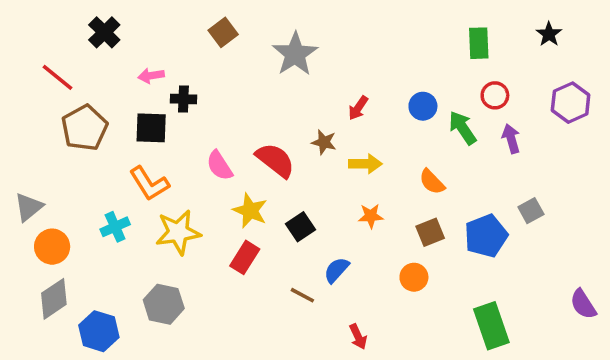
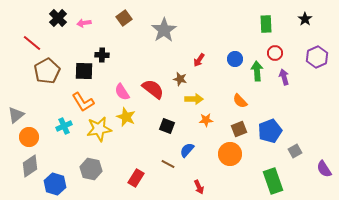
pink arrow: (151, 76) -> (84, 23), moved
green arrow: (463, 128) -> (257, 71), turned 30
yellow arrow: (365, 164) -> (194, 99), moved
yellow star: (250, 211) -> (126, 117), moved
gray square: (531, 211) -> (295, 151), moved
black square: (300, 227) -> (167, 126), turned -35
red rectangle: (245, 257) -> (136, 178), moved
orange circle: (414, 277) -> (230, 154), size x1.5

